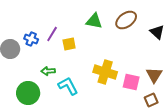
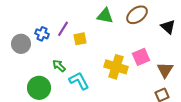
green arrow: (48, 71) -> (59, 66), turned 48
pink square: (131, 82) -> (141, 57), moved, turned -36

